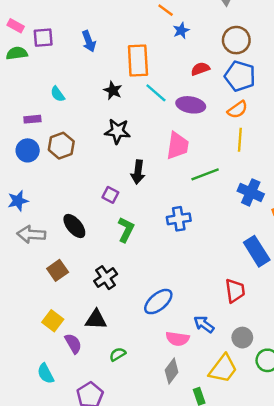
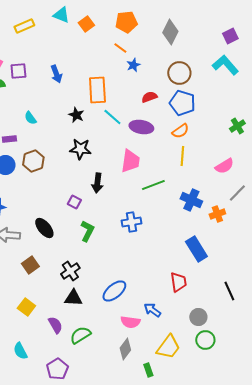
black triangle: (96, 320) -> (73, 298), moved
gray circle: (242, 338) -> (198, 317), moved
purple semicircle: (73, 344) -> (55, 325), moved
green semicircle: (118, 354) -> (80, 335), size x1.5

